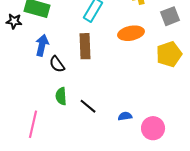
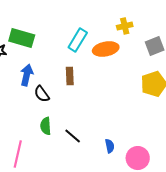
orange ellipse: (131, 33) -> (106, 49), moved
brown rectangle: (85, 46) -> (70, 76), size x0.7
blue semicircle: (125, 116) -> (110, 146), turned 88

